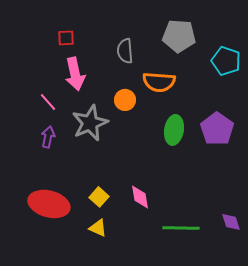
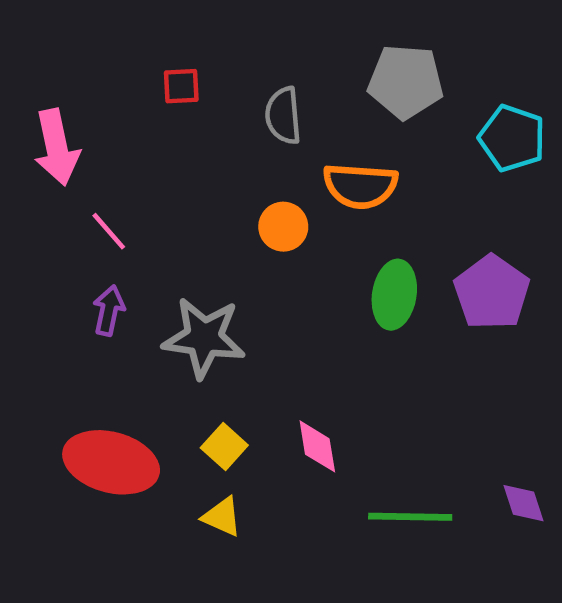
red square: (66, 38) -> (181, 86), moved
pink arrow: (75, 74) -> (57, 147), moved
gray star: (90, 123) -> (204, 338), moved, turned 30

